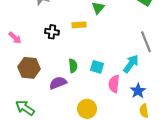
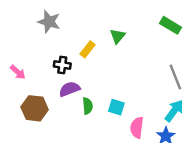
yellow rectangle: (79, 25) -> (88, 49), moved, turned -48
cyan arrow: (131, 64) -> (174, 111), moved
purple semicircle: (58, 83) -> (69, 89), moved

